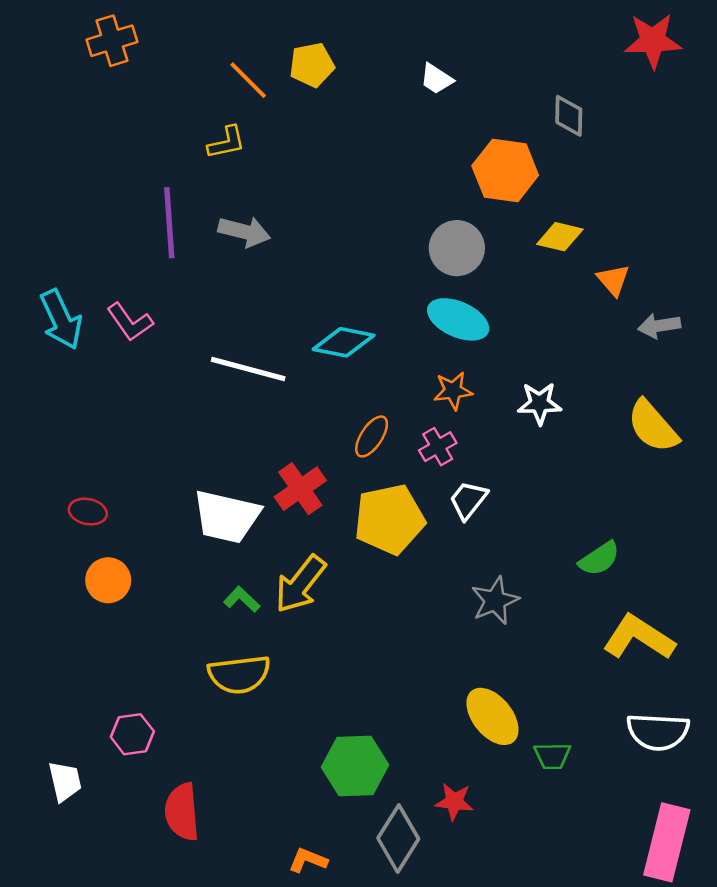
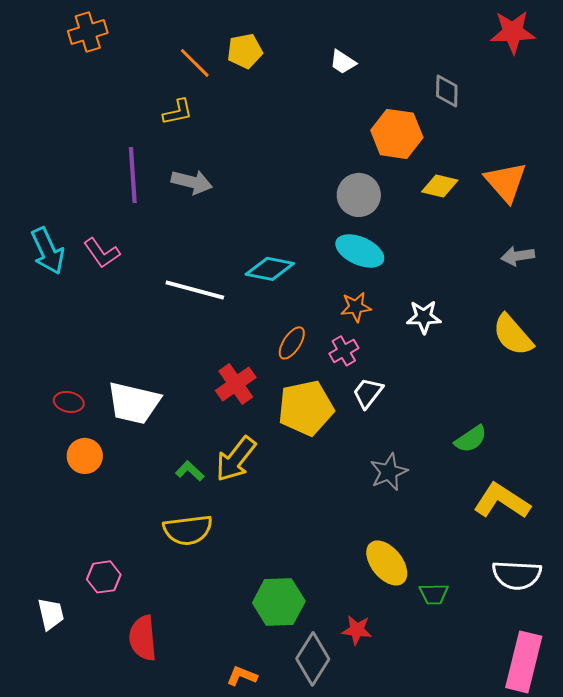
orange triangle: (613, 280) -> (506, 182), moved, size x1.6
white trapezoid: (227, 517) -> (134, 403), moved

